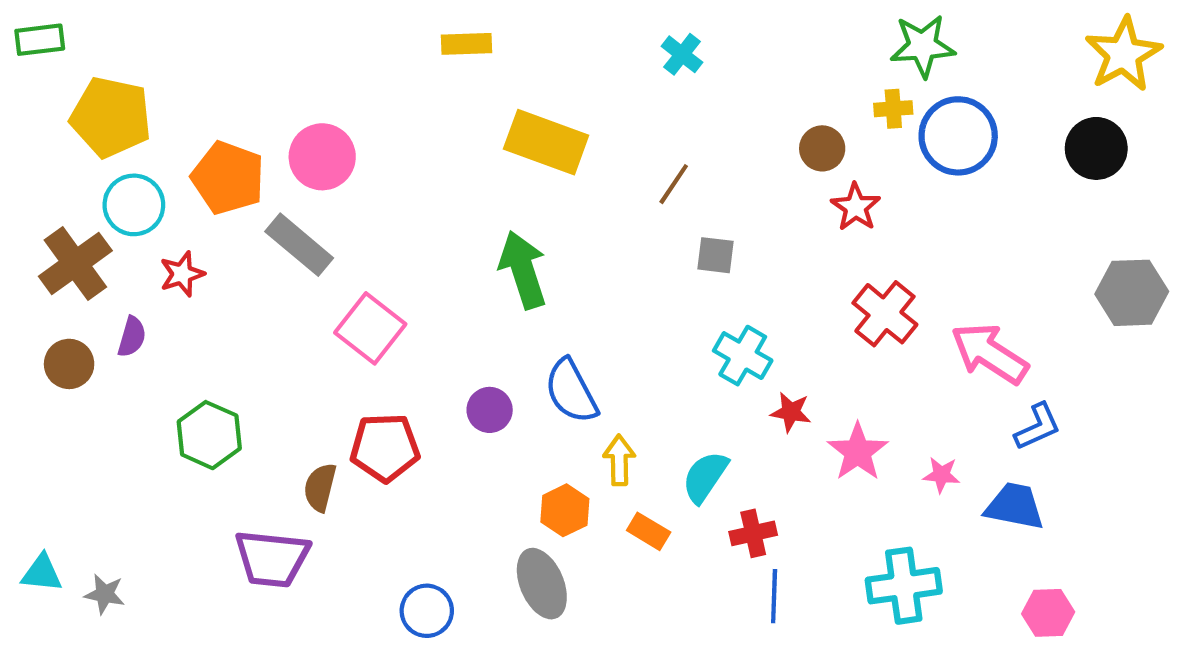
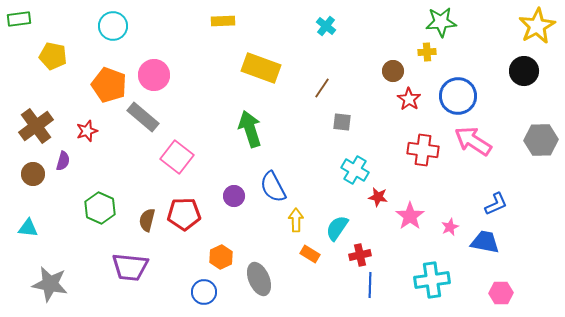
yellow pentagon: (111, 117) -> (53, 56), size x0.7
blue circle: (958, 136) -> (458, 96), moved
cyan circle: (134, 205) -> (113, 26), moved
red cross: (885, 314) -> (423, 150), turned -32
pink arrow: (990, 353) -> (473, 141), moved
pink star: (941, 475) -> (450, 227), turned -30
brown semicircle: (320, 487) -> (147, 220), moved
orange hexagon: (565, 510) -> (221, 257), moved
cyan triangle: (42, 573) -> (28, 228), moved
gray star: (105, 594) -> (50, 284), size x1.8

